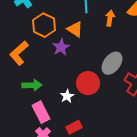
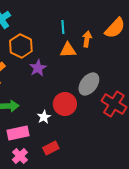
orange triangle: (75, 29) -> (68, 50), moved, turned -36
pink rectangle: (41, 112) -> (18, 133), turned -75

